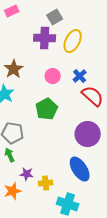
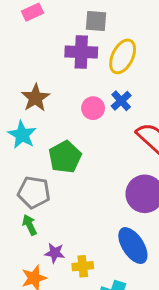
gray square: (55, 17) -> (96, 21), turned 35
blue cross: (80, 76) -> (121, 101), moved
green pentagon: (47, 109) -> (65, 157), moved

